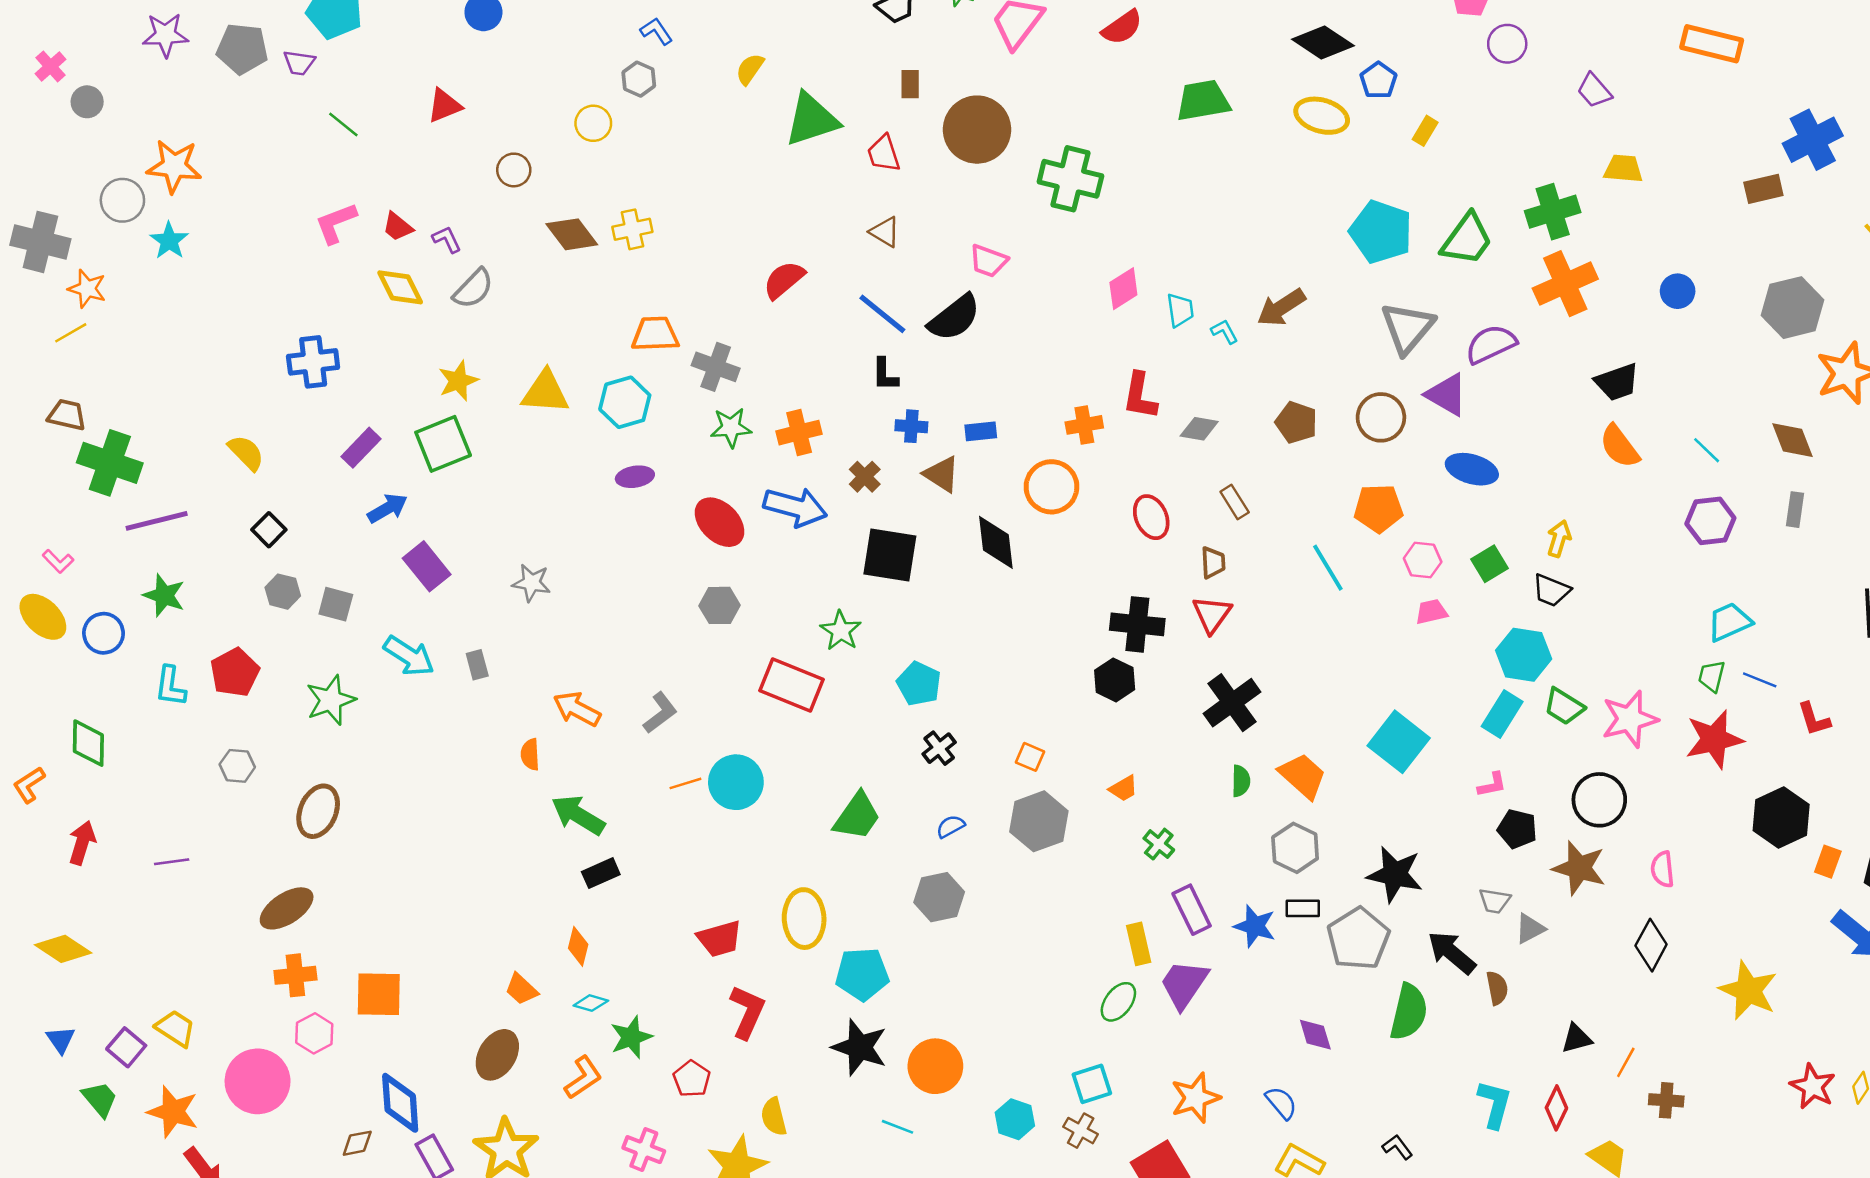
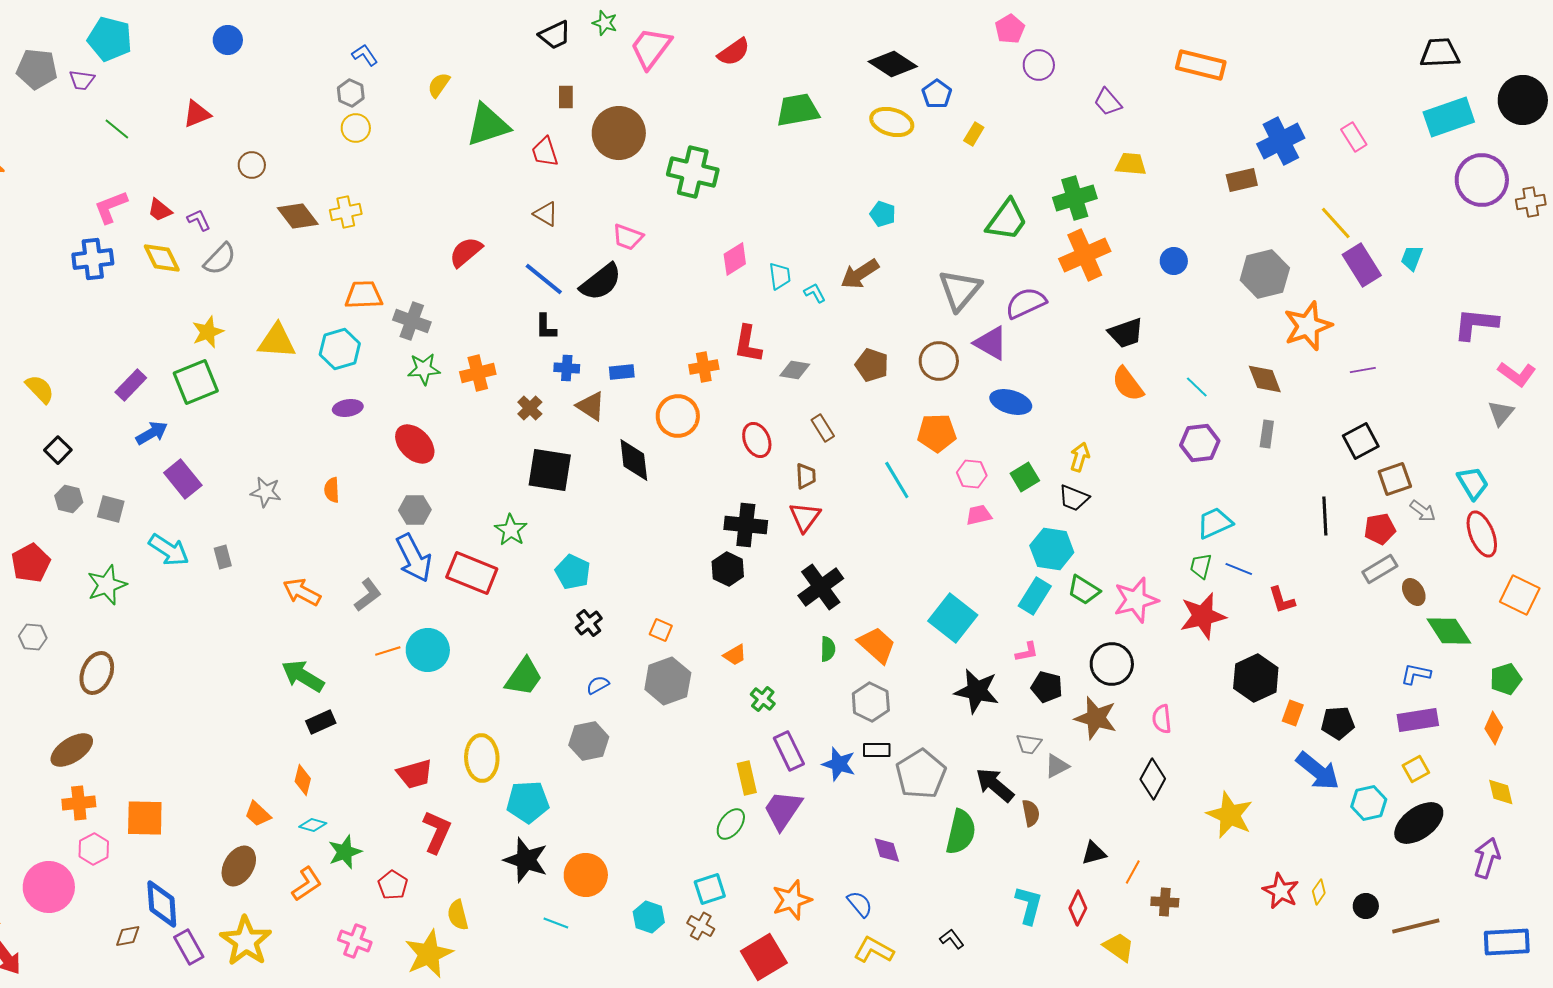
yellow circle: (593, 123) -> (356, 128), moved
cyan pentagon: (1381, 232) -> (883, 214), moved, size x0.5
blue cross: (313, 362) -> (93, 259), moved
blue arrow: (795, 507) -> (414, 558), moved, turned 48
orange semicircle: (530, 754) -> (332, 490), moved
black star: (1395, 874) -> (977, 691), moved

